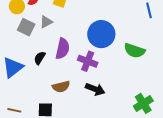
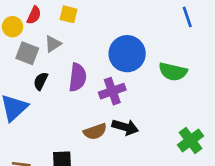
black semicircle: (40, 58) -> (41, 81), moved
purple cross: (88, 61) -> (112, 91), turned -36
brown semicircle: (61, 87) -> (95, 132), moved

